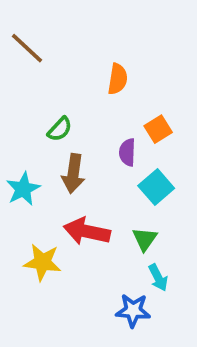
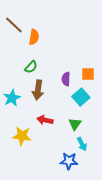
orange semicircle: (118, 79) -> (34, 37), moved
orange square: (158, 129) -> (88, 74), moved, turned 32
red arrow: (87, 231) -> (45, 120), size x0.7

